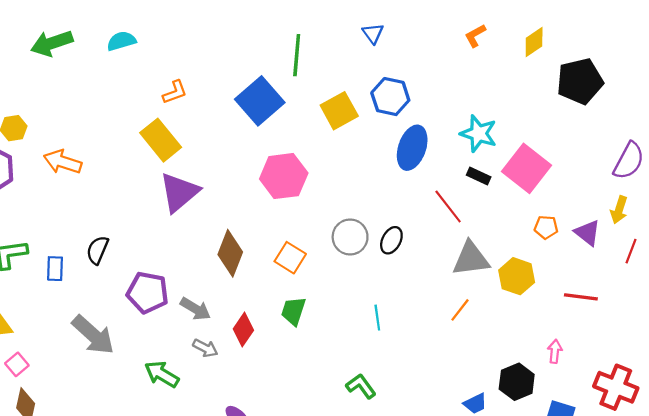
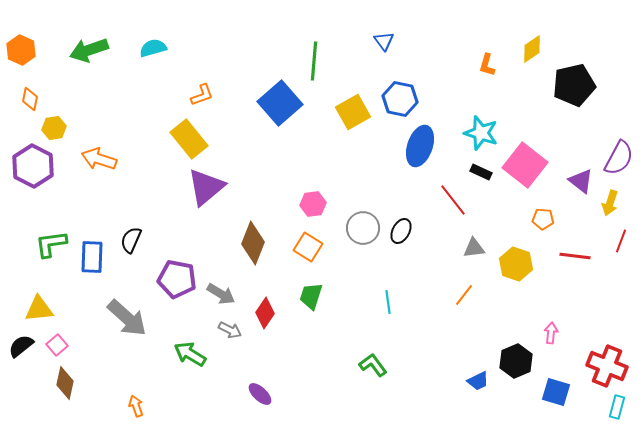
orange L-shape: (475, 36) -> (487, 65), moved, turned -45
pink hexagon: (284, 176) -> (313, 204), moved, size x0.6
purple triangle: (587, 233) -> (581, 181), moved
gray triangle: (471, 259) -> (474, 248), size x0.6
blue rectangle: (55, 269) -> (92, 257), size x1.4
red line: (581, 297) -> (575, 256), moved

